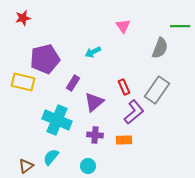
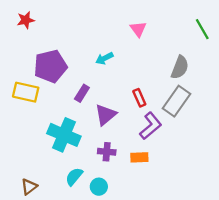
green line: (180, 26) -> (202, 29), turned 60
gray semicircle: (160, 48) -> (180, 67), moved
cyan semicircle: (51, 157) -> (74, 177), moved

